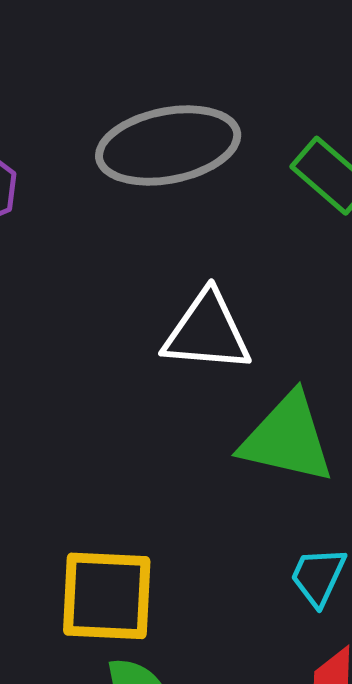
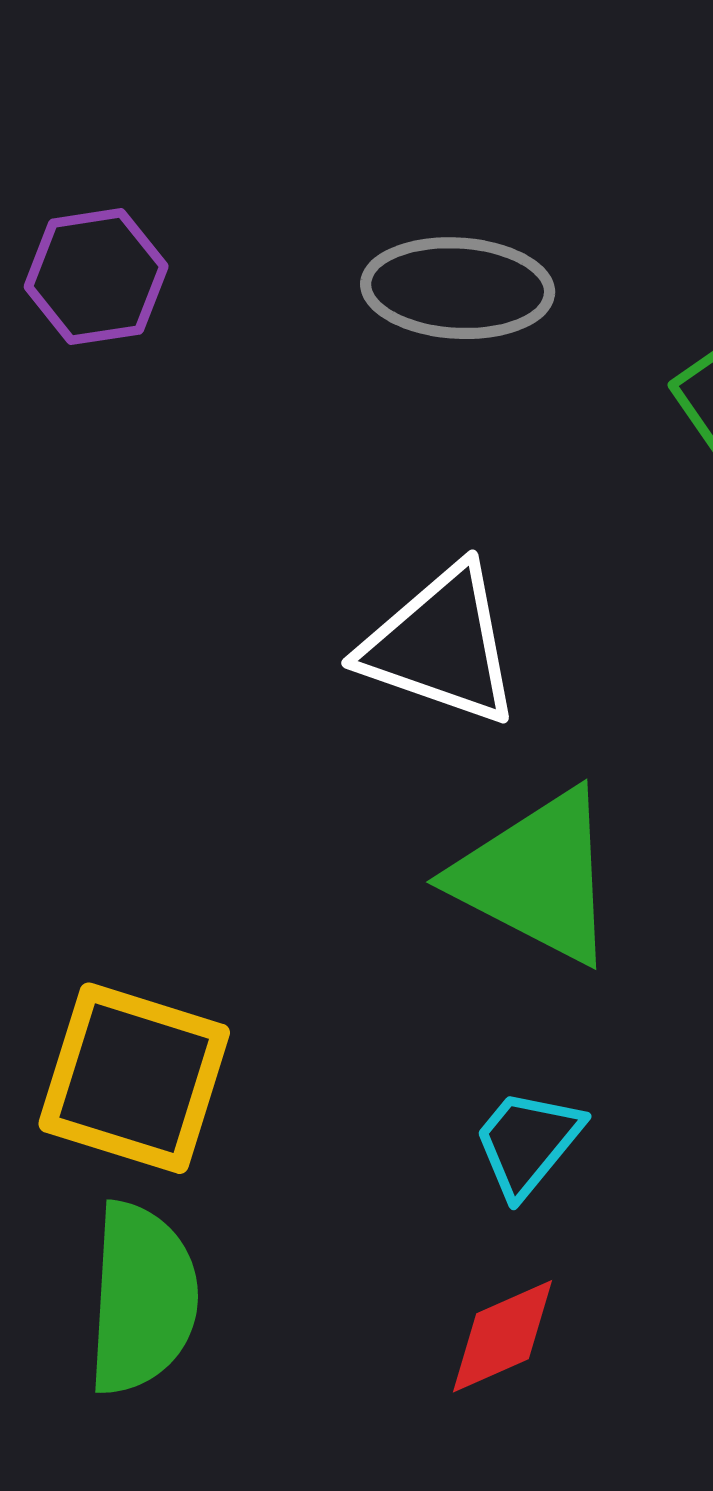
gray ellipse: (168, 146) -> (458, 288), size x0.7

